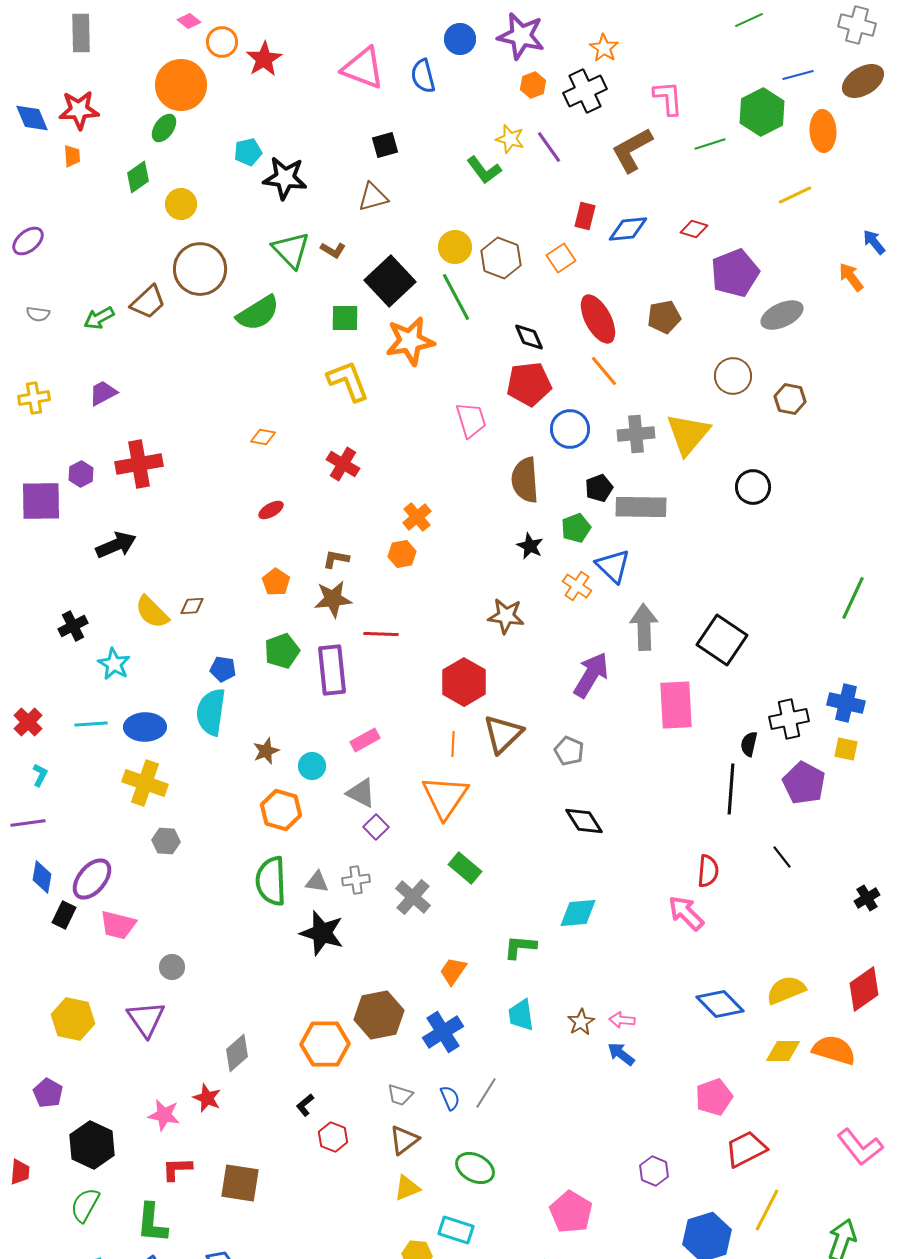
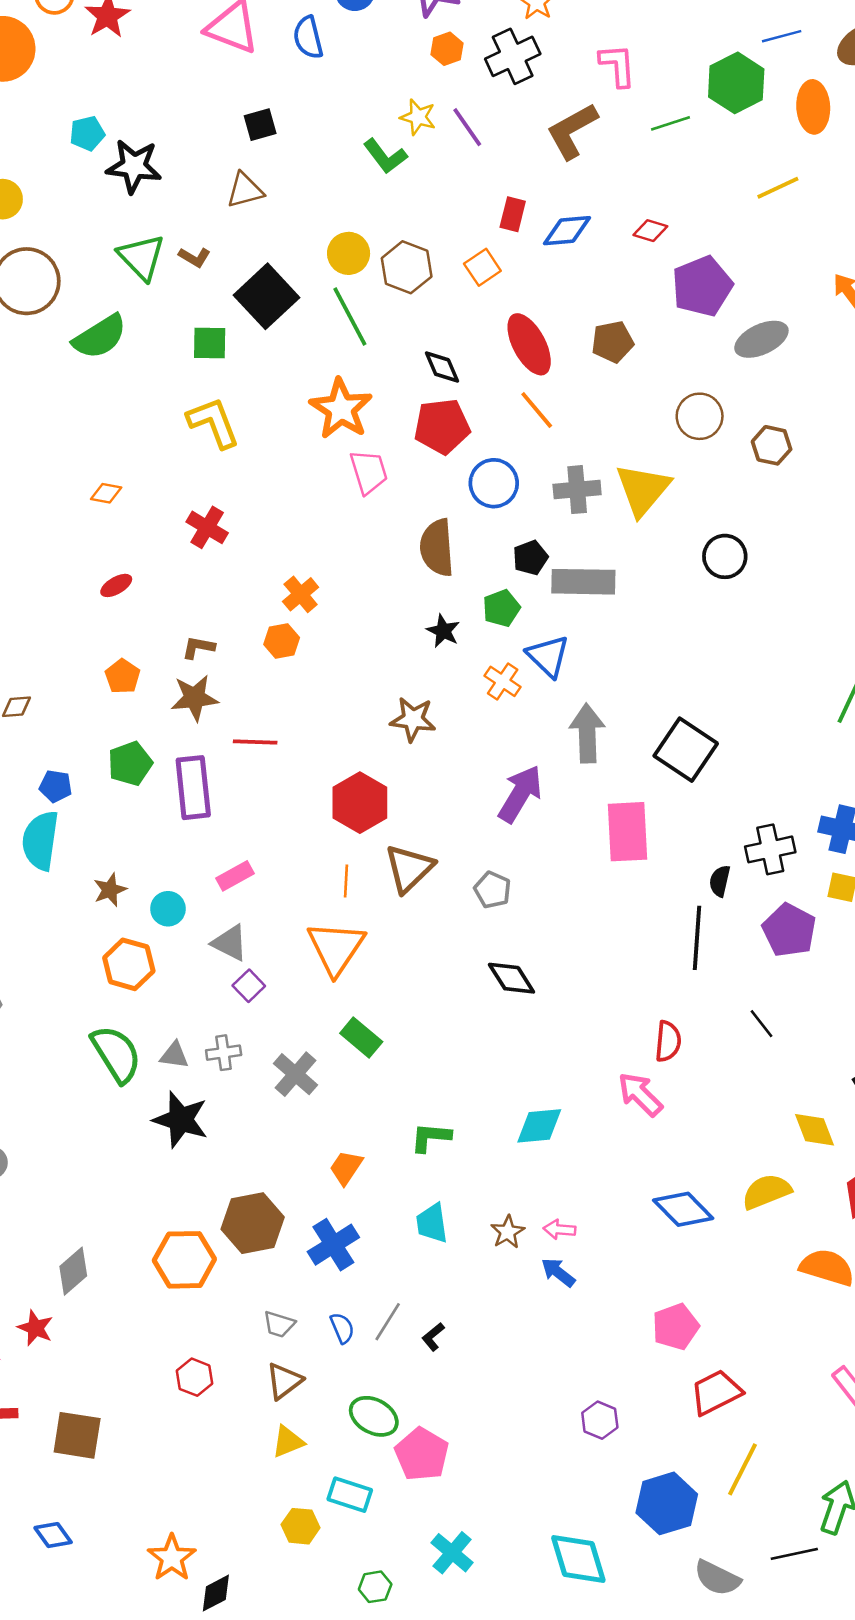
orange star: (410, 341) -> (341, 409), moved, turned -30
green semicircle: (271, 881) -> (116, 1054), turned 150
cyan diamond: (578, 913) -> (539, 1126), moved
yellow diamond: (783, 1051) -> (814, 1130), moved, turned 69
black L-shape: (305, 1105) -> (433, 1337), moved
pink pentagon: (571, 1212) -> (422, 1454), moved

